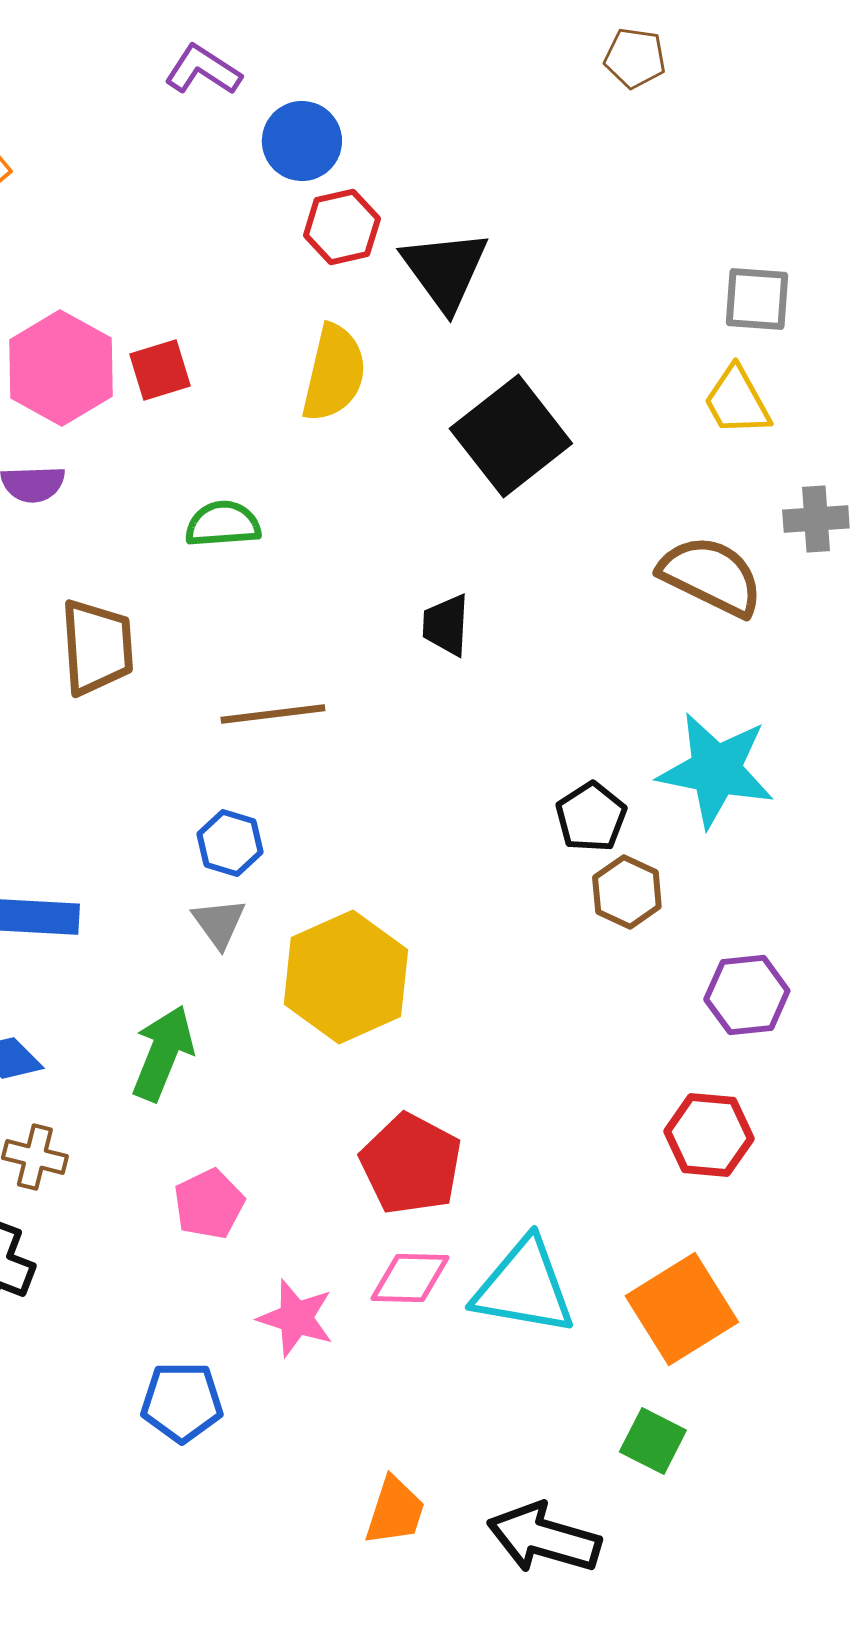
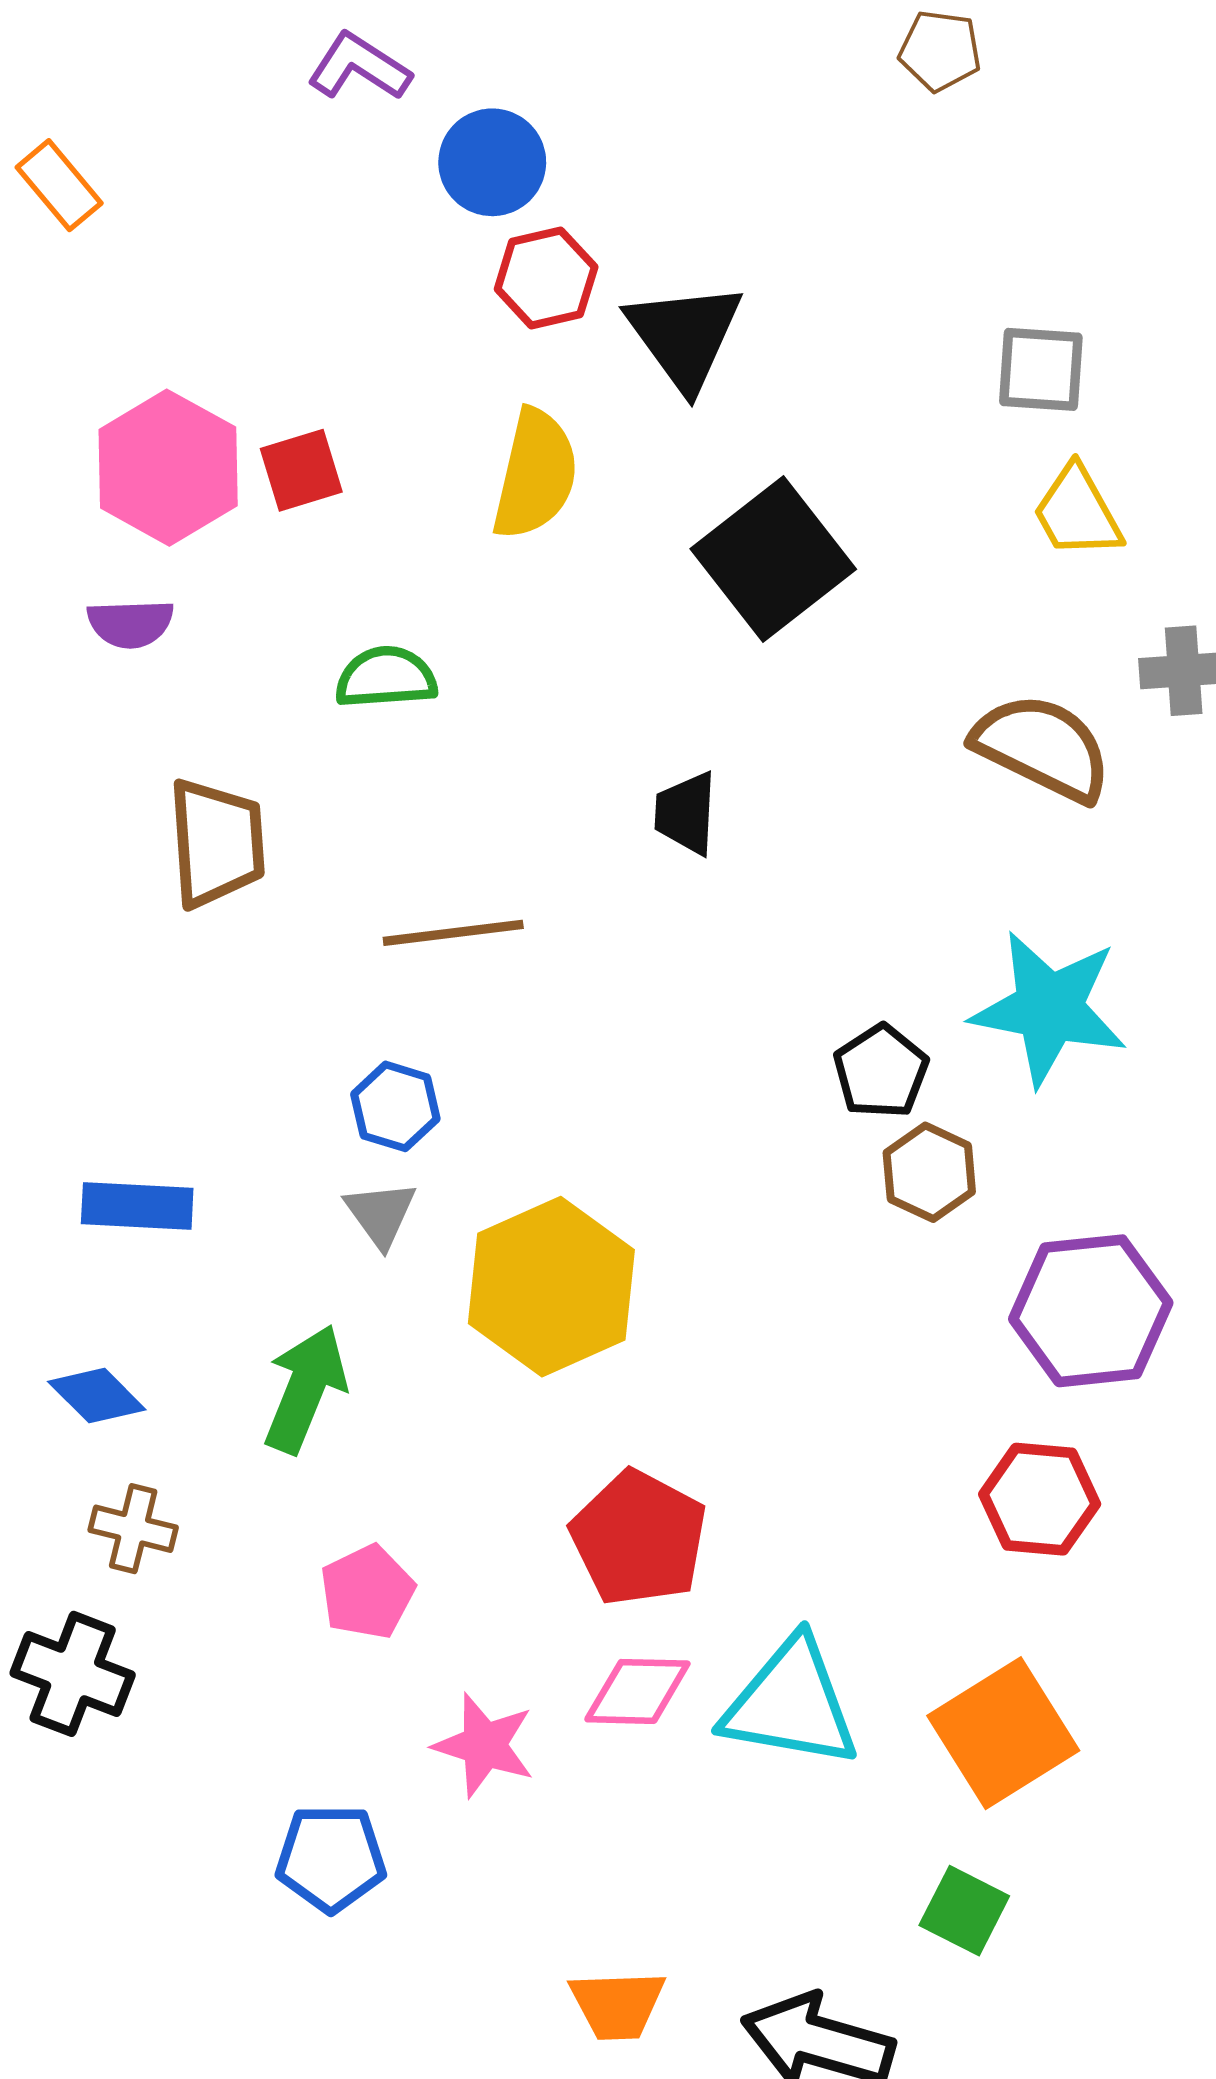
gray square: (757, 299) -> (1041, 369), moved
purple hexagon: (747, 995) -> (1091, 1311), size x1.4
orange trapezoid: (395, 1511) -> (617, 2005), turned 70

